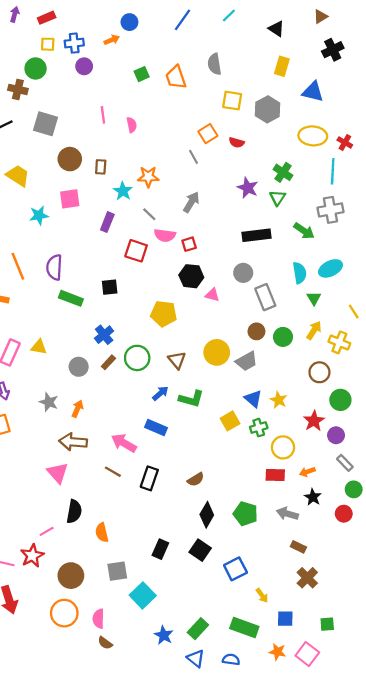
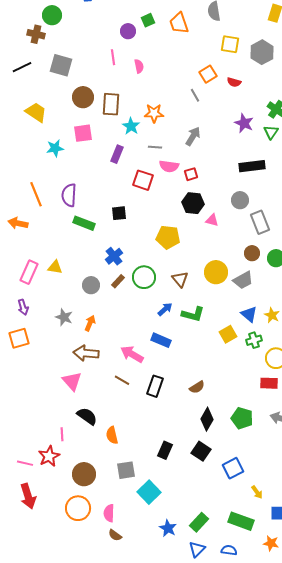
purple circle: (84, 66) -> (128, 31), moved
brown rectangle: (101, 167) -> (111, 104), size x1.6
gray line: (149, 214) -> (155, 147), turned -40
black semicircle: (74, 511) -> (87, 416), turned -65
pink line: (47, 531) -> (62, 434), turned -64
blue triangle: (196, 658) -> (197, 549), turned 36

